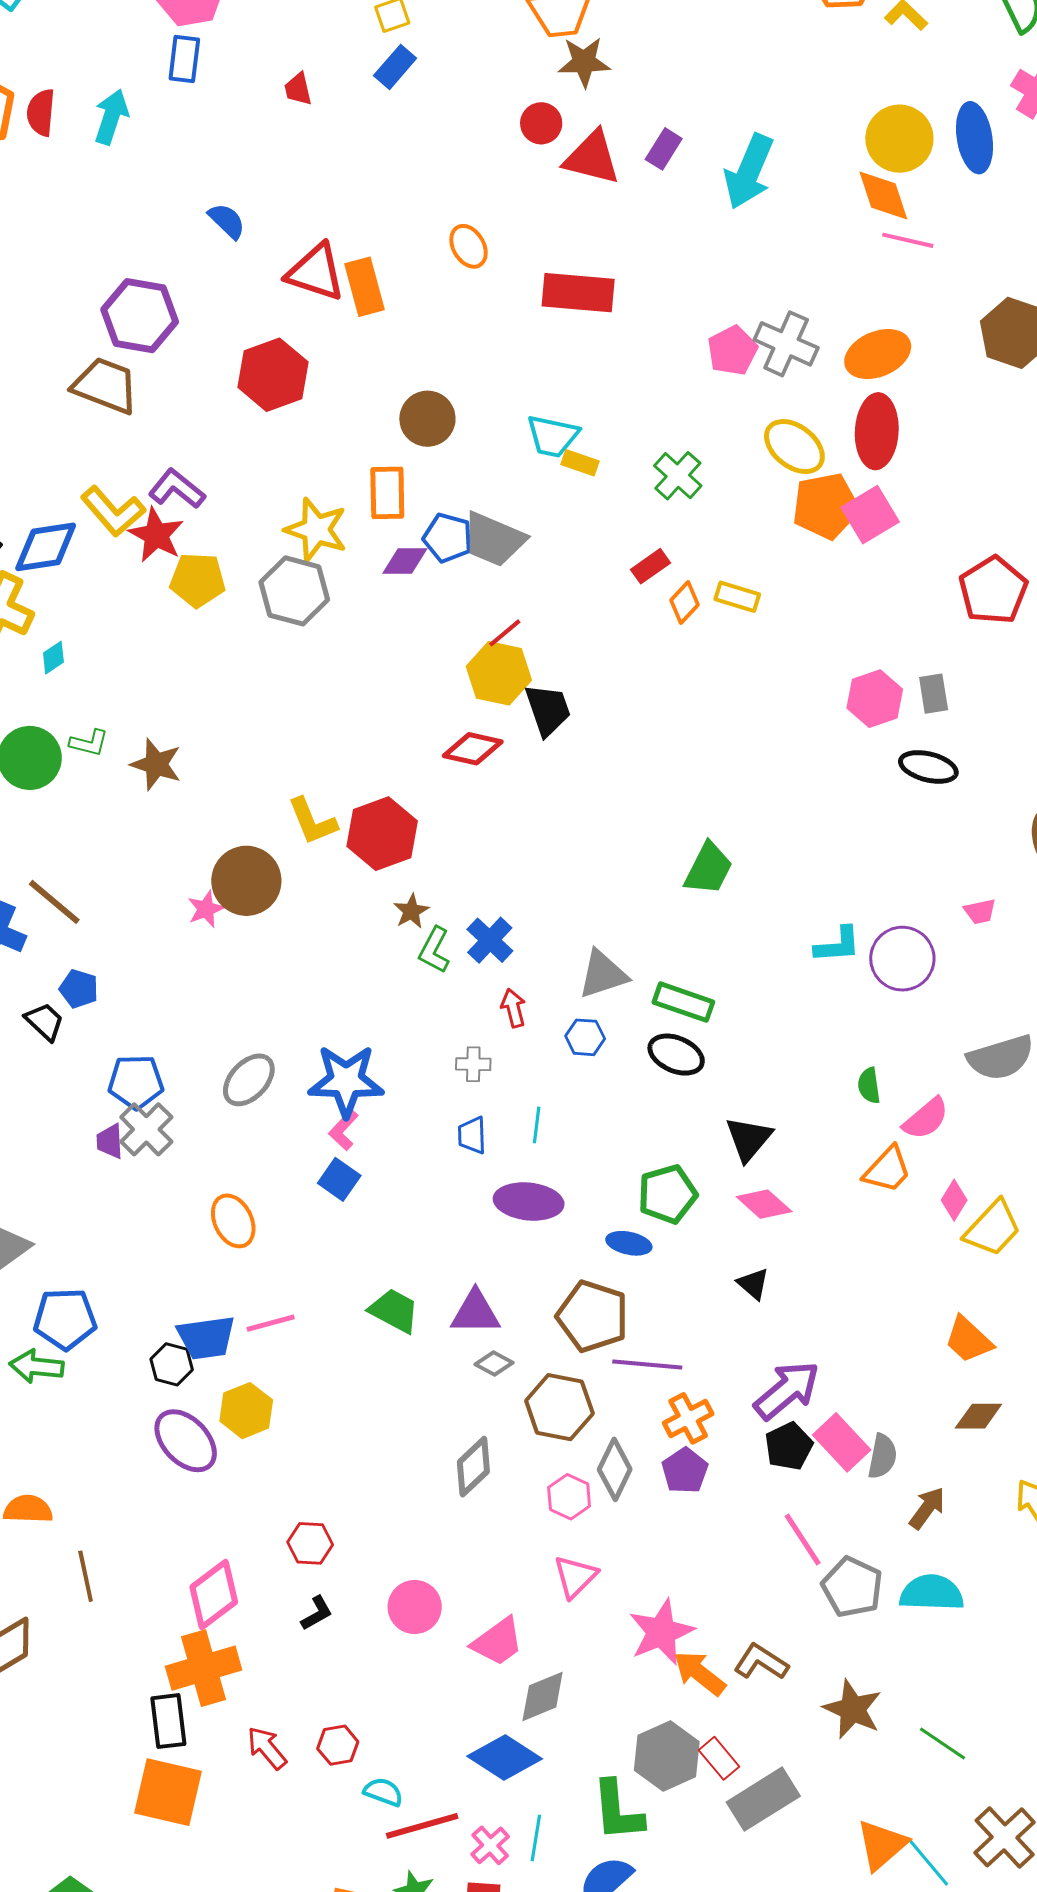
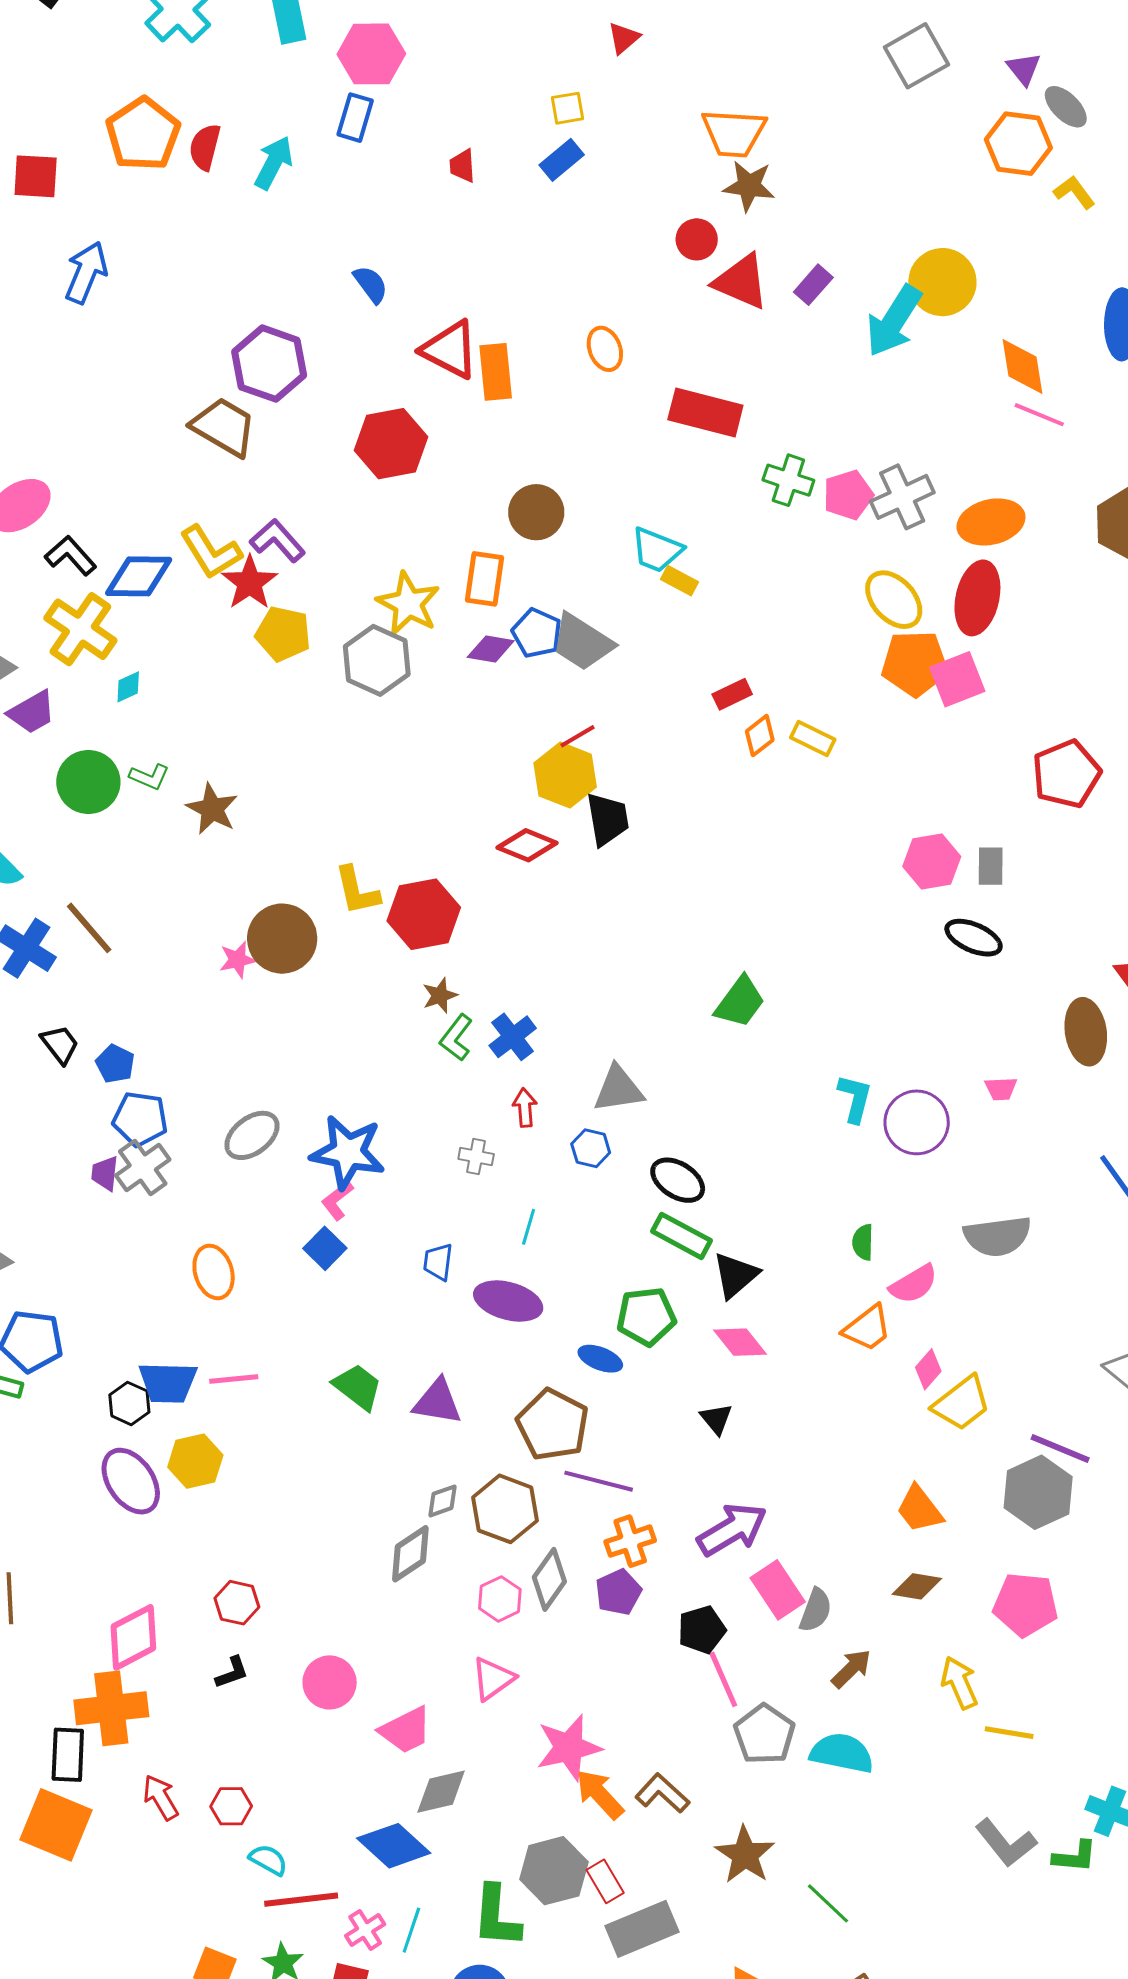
yellow circle: (899, 139) -> (942, 282), moved
gray cross: (786, 344) -> (902, 497), turned 32
green cross: (678, 476) -> (788, 480), moved, turned -33
cyan L-shape: (838, 945) -> (855, 1098), turned -81
blue pentagon: (79, 989) -> (115, 1064), moved
green rectangle: (683, 1002) -> (681, 1236), moved
blue trapezoid: (472, 1135) -> (438, 1262), moved
gray diamond: (494, 1364) -> (442, 1501), moved, turned -57
black pentagon: (789, 1446) -> (702, 1630), moved

